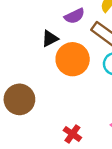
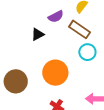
orange circle: (73, 59) -> (55, 73), moved

